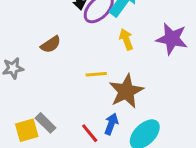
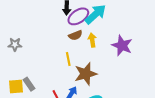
brown semicircle: (51, 44) -> (75, 35), moved
yellow line: (96, 74) -> (68, 59), turned 72

